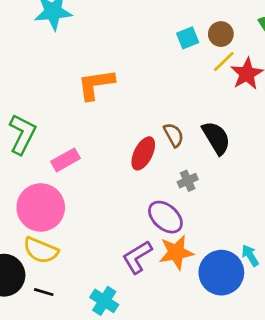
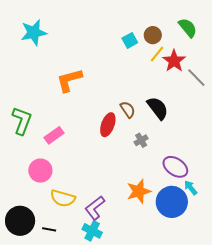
pink circle: (41, 207) -> (40, 171), size x0.7
purple ellipse: (165, 217) -> (175, 167), moved
yellow semicircle: (41, 250) -> (63, 198), moved
purple L-shape: (137, 257) -> (95, 208), moved

